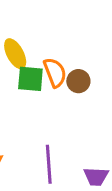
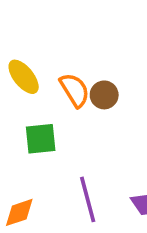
green square: (30, 79) -> (41, 139), moved

